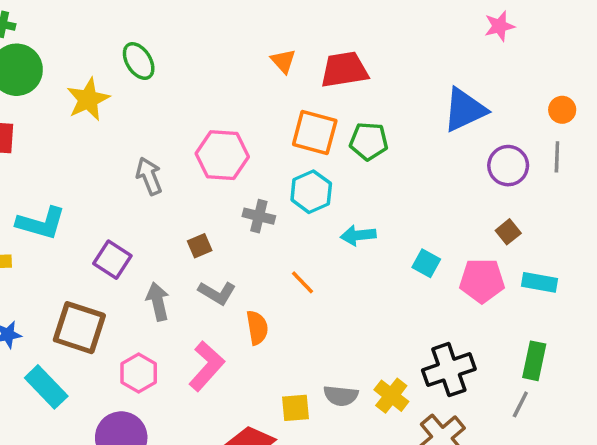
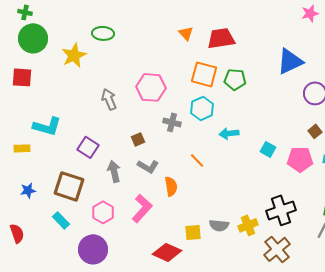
green ellipse: (139, 61) -> (103, 33), turned -55
cyan rectangle: (46, 387) -> (61, 220), moved, size x0.7
yellow cross: (391, 396) -> (248, 225), turned 30

